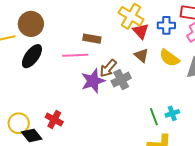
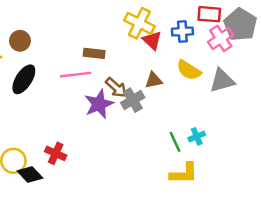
brown circle: (31, 24) -> (20, 41), size x0.7
brown triangle: (141, 55) -> (154, 80), moved, turned -49
brown arrow: (108, 68) -> (116, 88), turned -84

